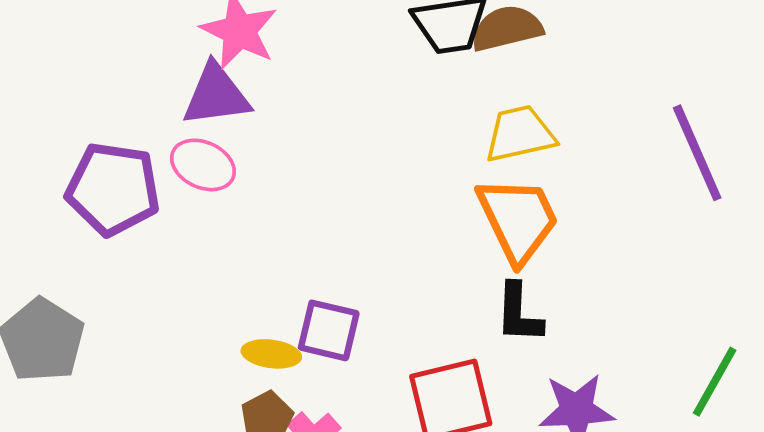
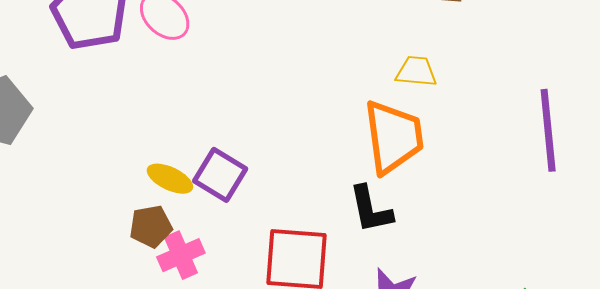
yellow trapezoid: (520, 134) -> (416, 71), size x0.7
black L-shape: (519, 313) -> (371, 209), turned -32

